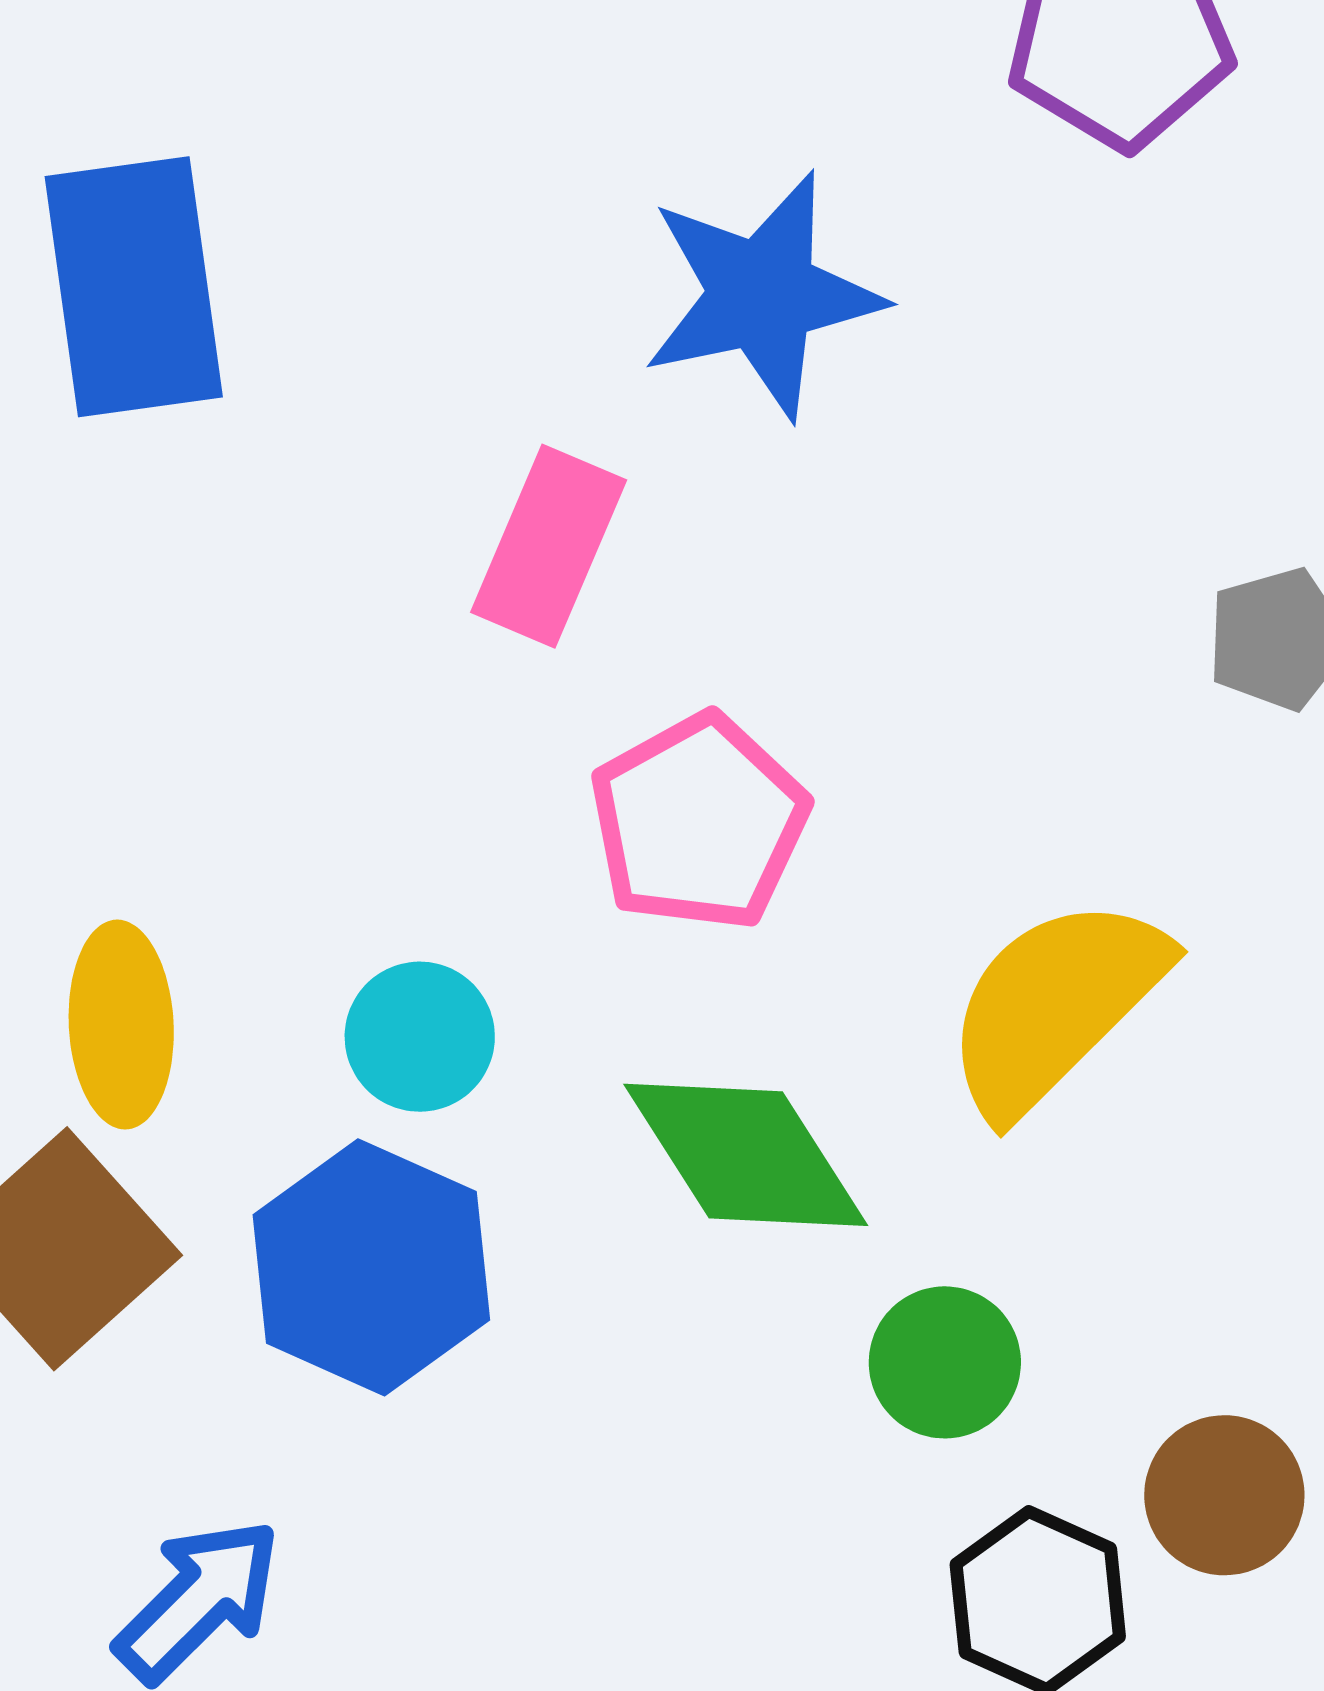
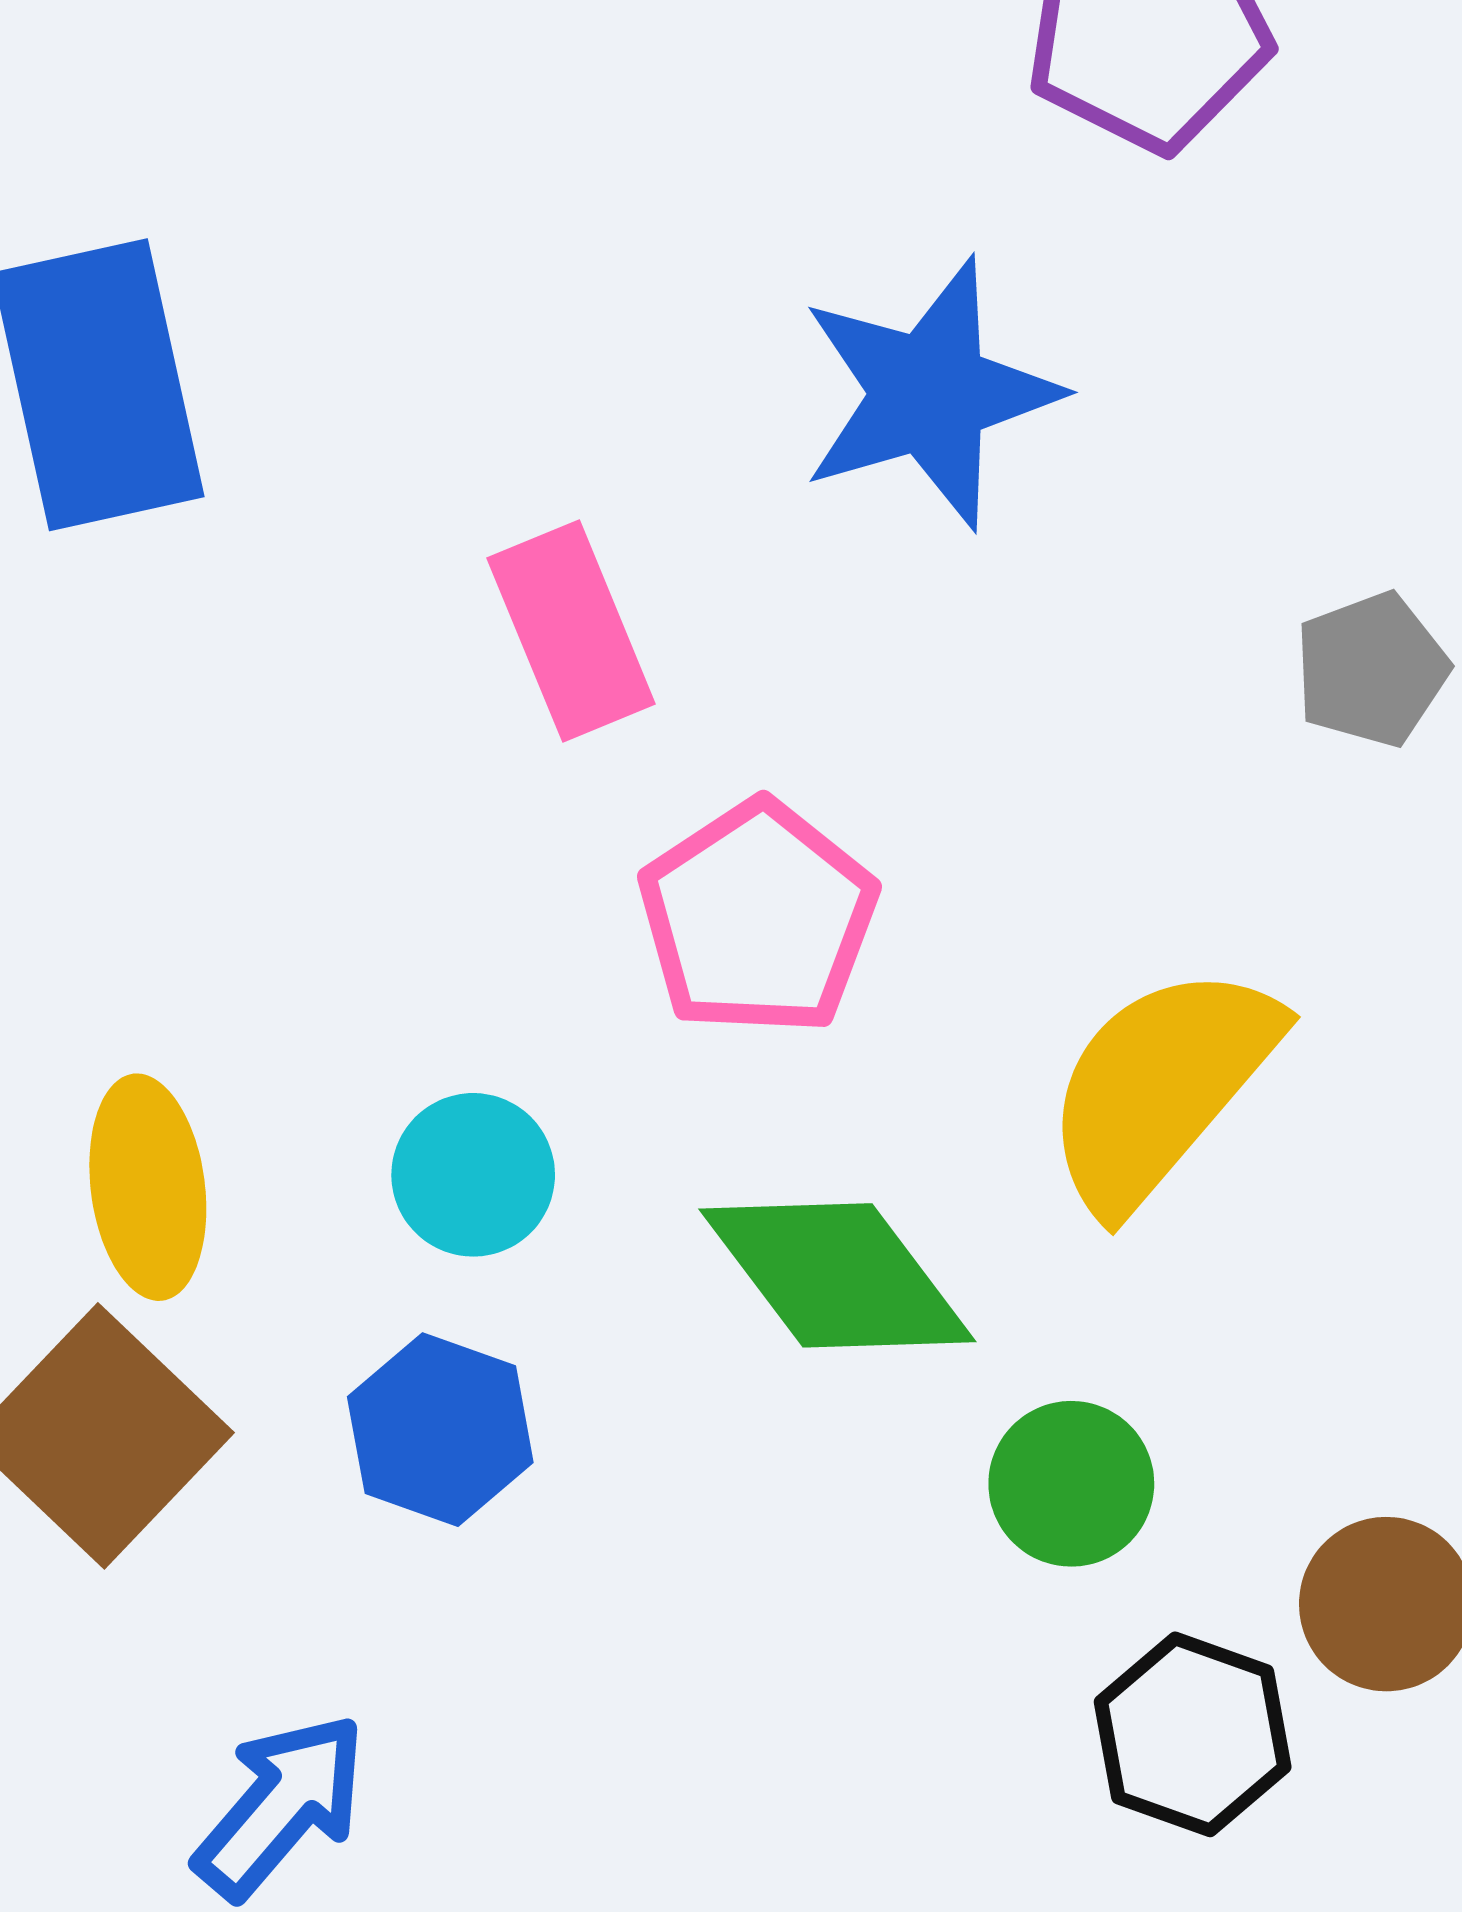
blue star: (762, 295) -> (929, 393), moved
pink rectangle: (549, 546) -> (571, 631), turned -41
blue hexagon: (371, 1267) -> (440, 1430), size x0.7

